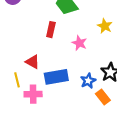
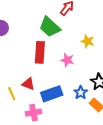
red rectangle: (51, 30) -> (40, 52), size x1.5
yellow line: (17, 80) -> (12, 94), moved

